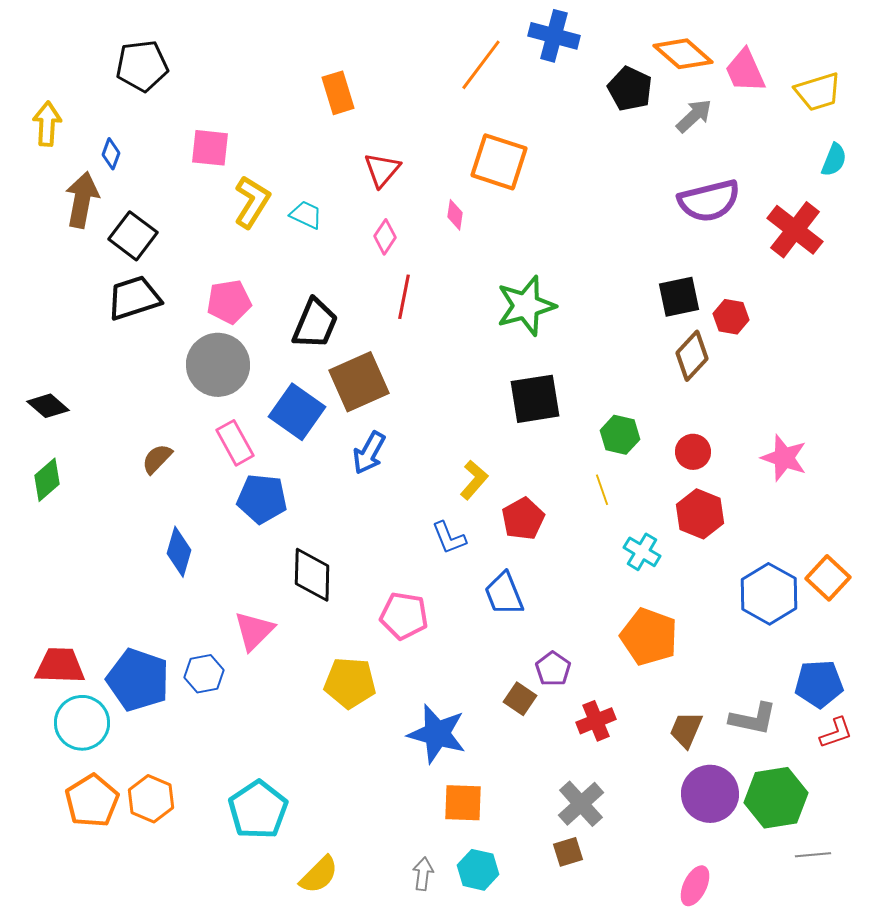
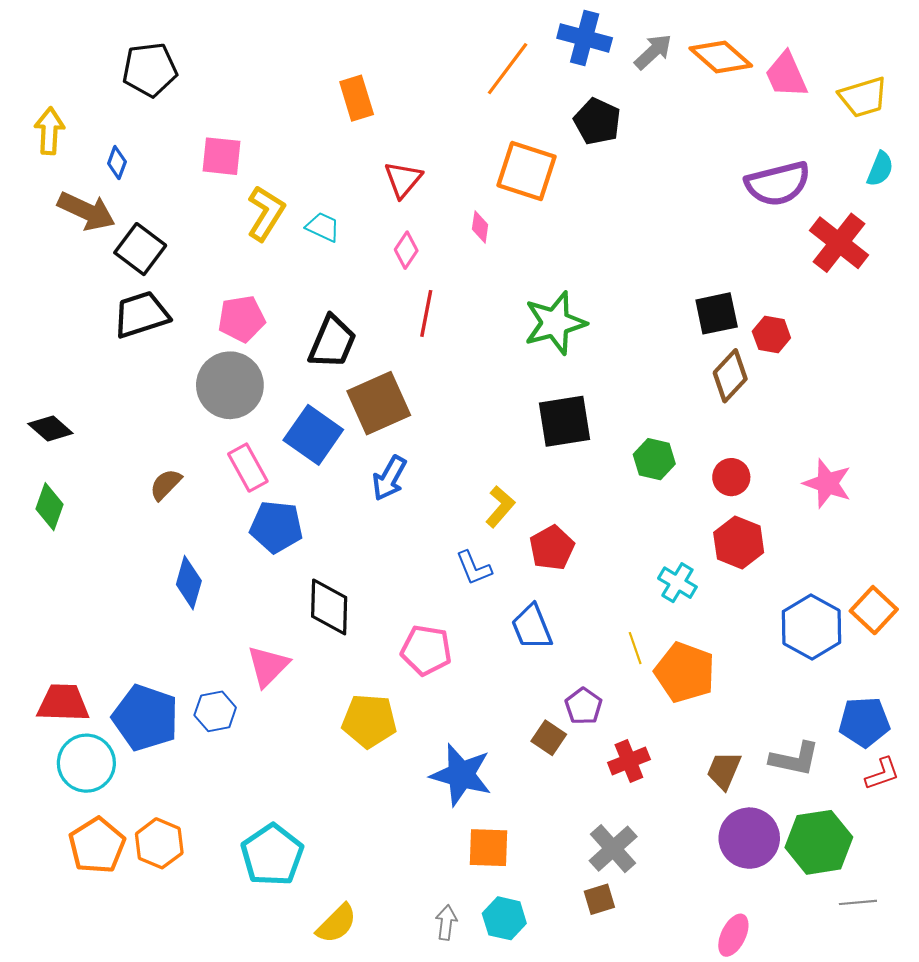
black pentagon: (630, 89) -> (597, 121), moved
gray arrow: (694, 116) -> (653, 52), moved
brown arrow: (82, 200) -> (86, 211), turned 104
purple semicircle: (709, 201) -> (778, 184), moved
green diamond: (47, 480) -> (49, 507), turned -30
yellow line: (602, 490) -> (635, 648), moved

